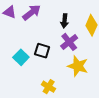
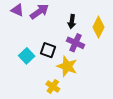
purple cross: (69, 42) -> (76, 43), turned -30
yellow star: (78, 66) -> (67, 66), moved

